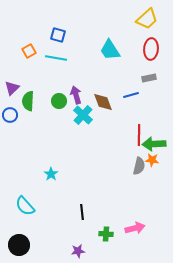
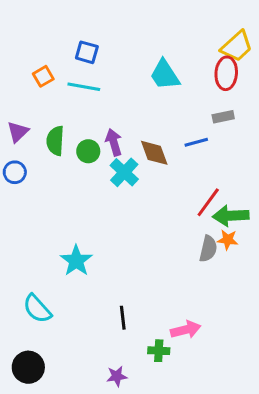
yellow trapezoid: (147, 19) -> (237, 46), moved
green semicircle: (28, 101) -> (55, 141), moved
red line: (139, 135) -> (208, 202), turned 35
cyan star: (51, 174) -> (76, 261), size x1.5
pink arrow: (135, 228) -> (186, 330), moved

